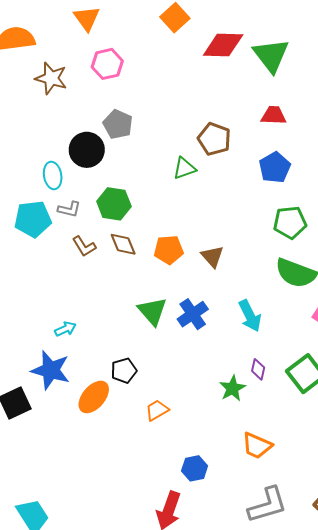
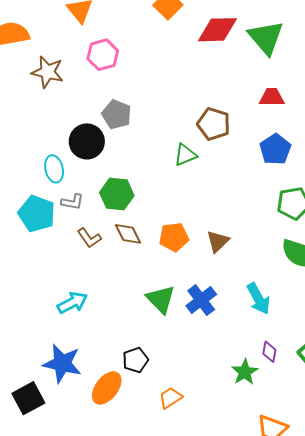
cyan pentagon: (33, 219) -> (37, 214), turned 30
brown triangle: (212, 256) -> (218, 241), turned 30
cyan arrow: (65, 329) -> (72, 303), moved, size x1.4

